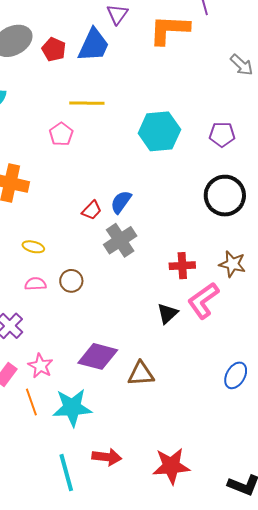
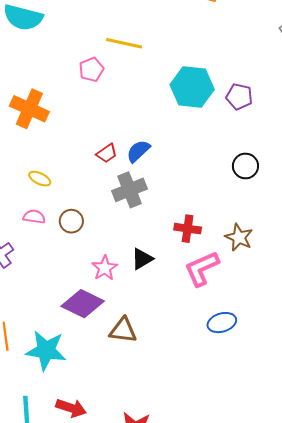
purple pentagon: (222, 134) -> (239, 97), moved
black circle: (225, 196) -> (245, 166), size x0.6
black triangle: (167, 314) -> (142, 259), moved
pink star: (40, 366) -> (105, 268), moved
blue ellipse: (236, 375) -> (222, 323), moved, turned 32

